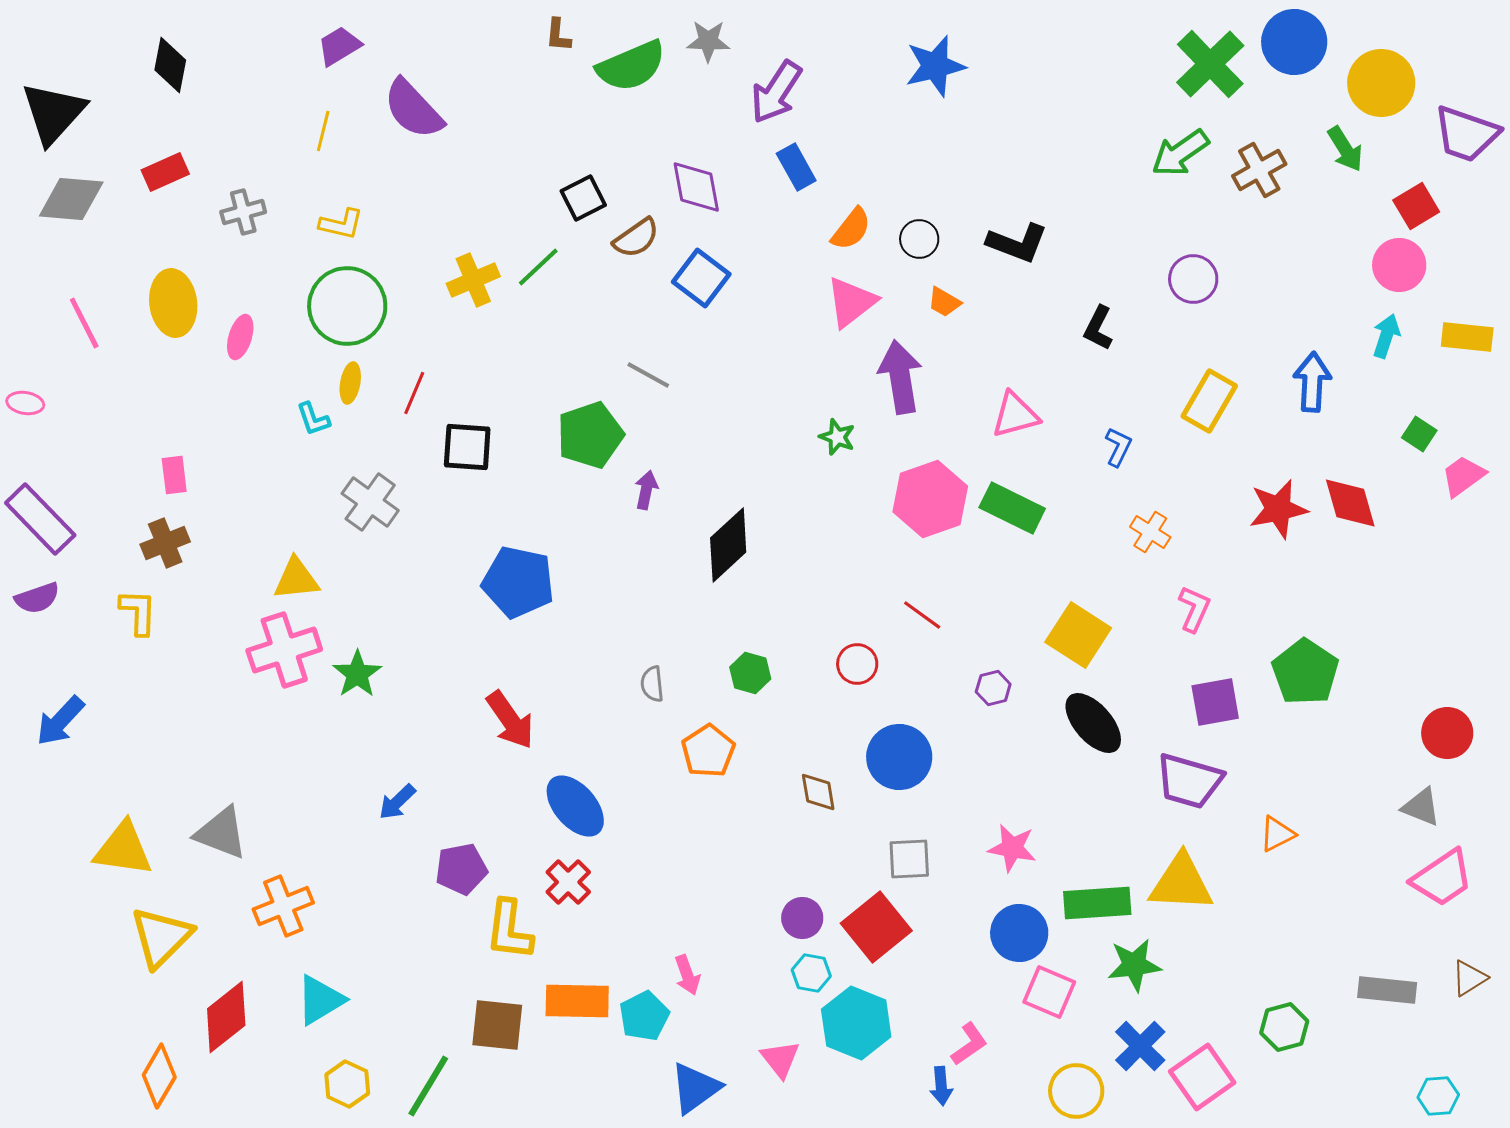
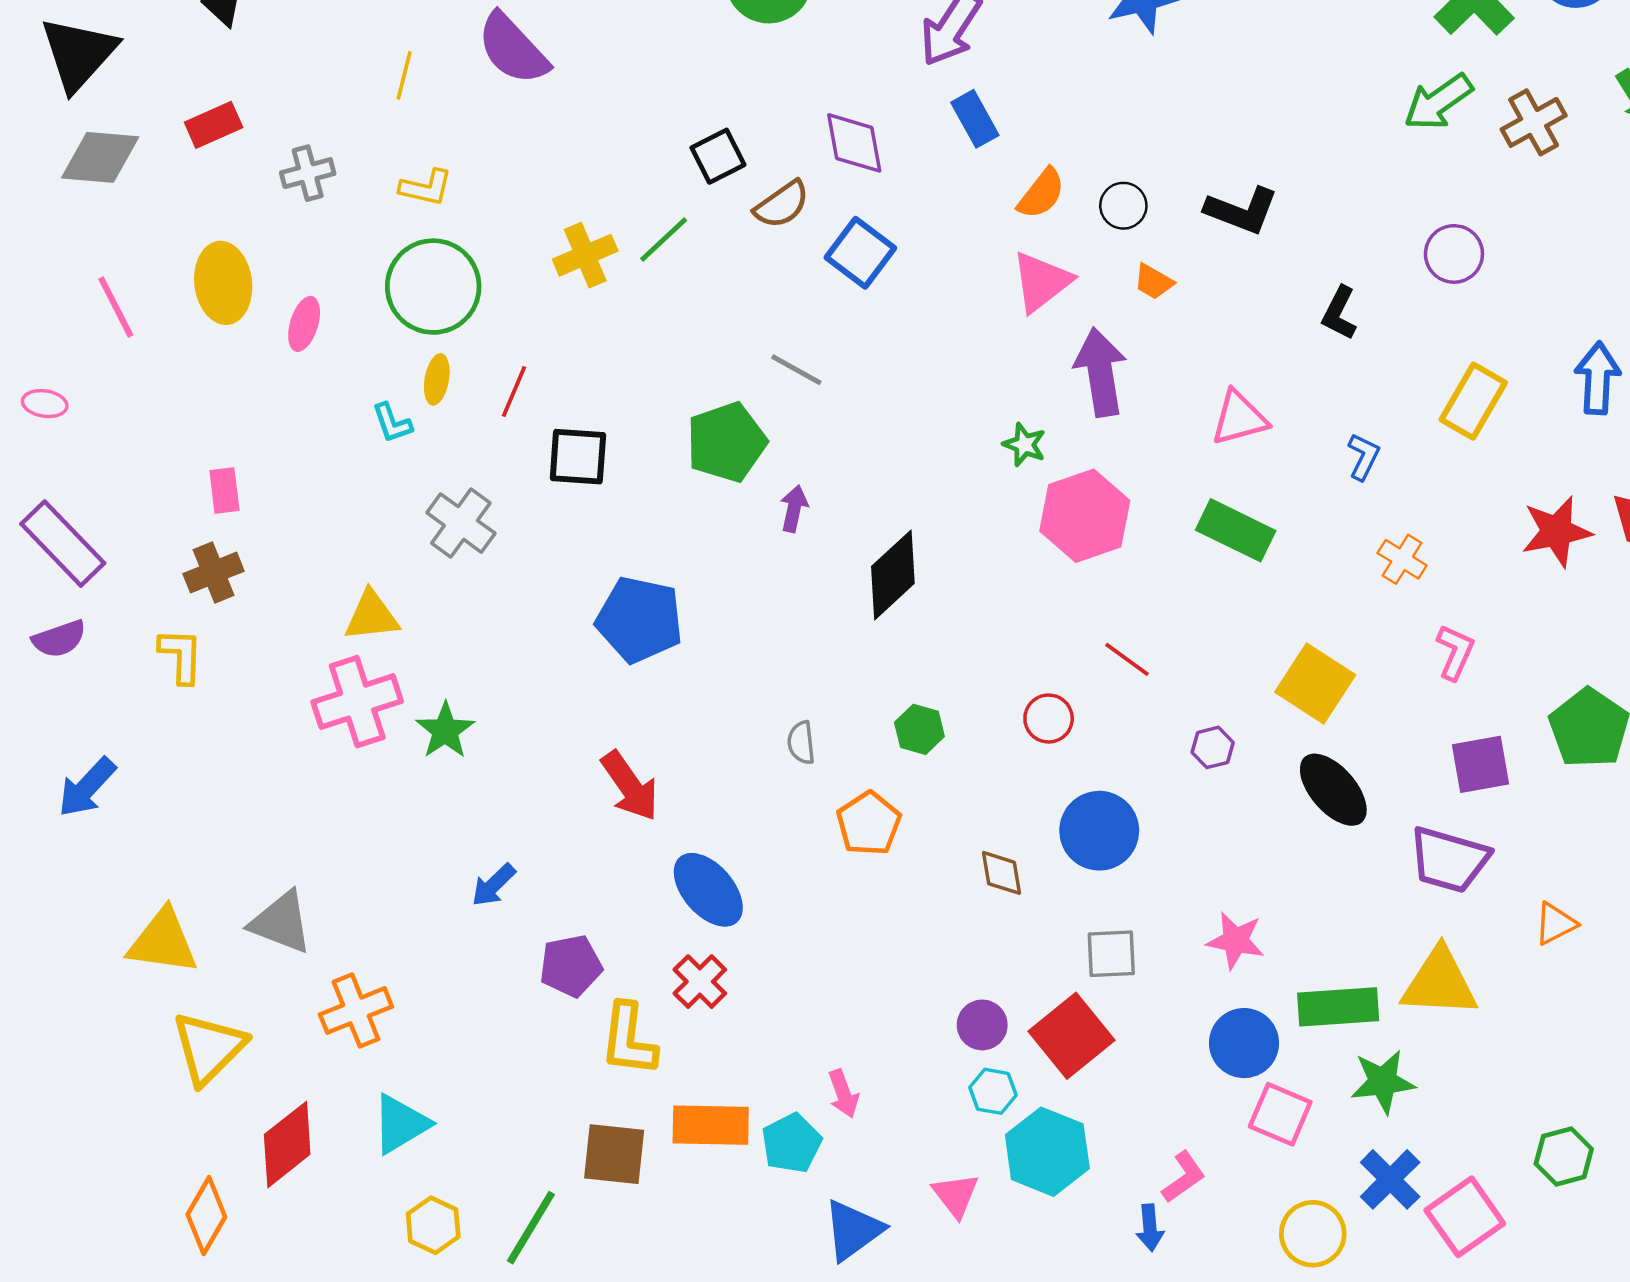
pink hexagon: (930, 499) -> (1085, 516), moved

